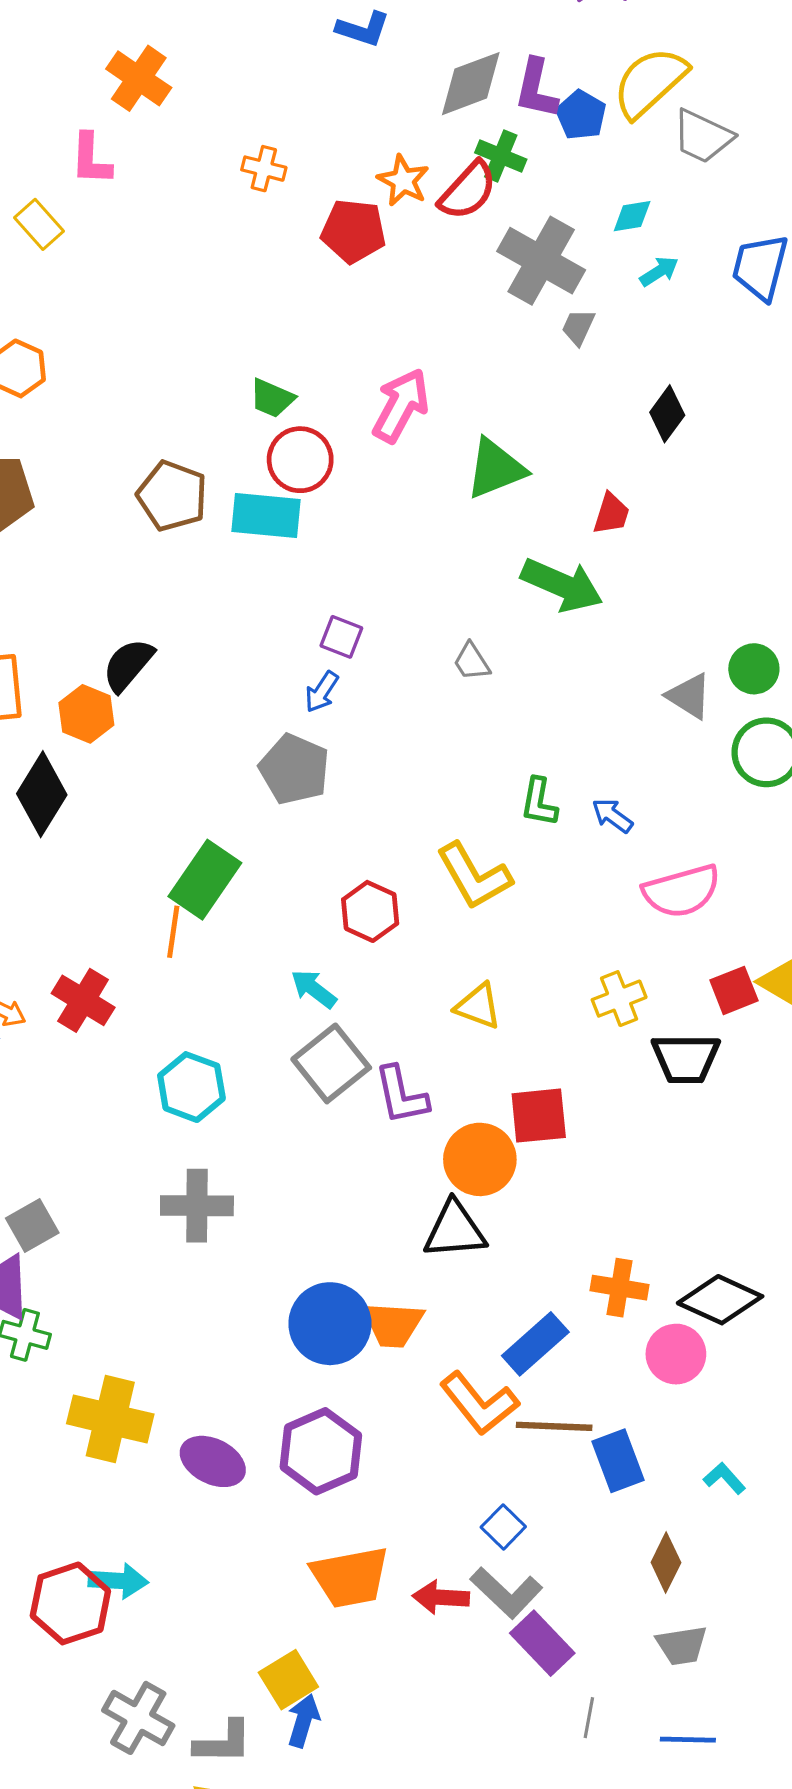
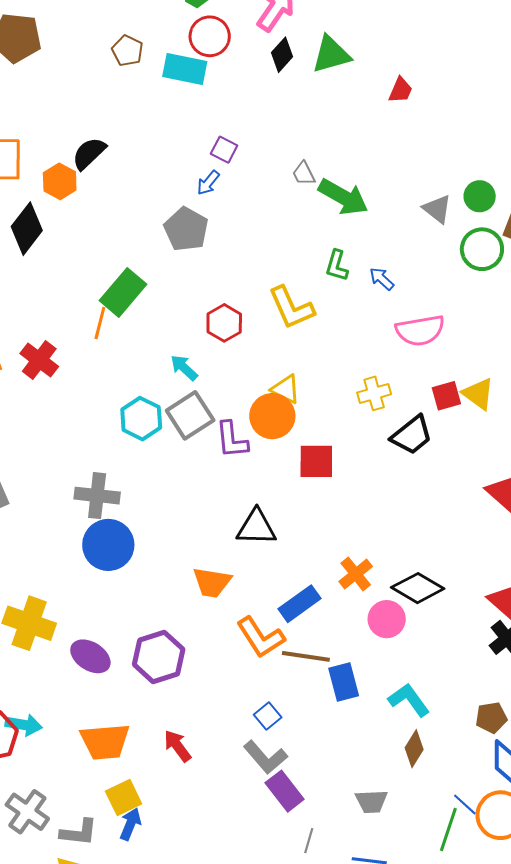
black diamond: (667, 414) -> (282, 55), moved
brown pentagon: (172, 496) -> (127, 51), size x0.7
green arrow: (562, 585) -> (343, 197), moved
black trapezoid: (686, 1058) -> (412, 435), turned -45
cyan hexagon: (191, 1087) -> (141, 419), moved
orange circle: (480, 1159) -> (272, 416), moved
orange cross: (619, 1288) -> (356, 574), turned 36
blue circle: (330, 1324) -> (108, 545), moved
cyan L-shape: (724, 1478) -> (409, 700), size x1.6
brown diamond: (666, 1562) -> (414, 749), moved
orange trapezoid: (350, 1577) -> (105, 742), moved
red arrow: (441, 1597) -> (177, 746), moved, turned 44

